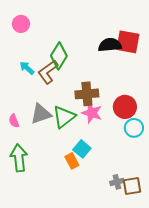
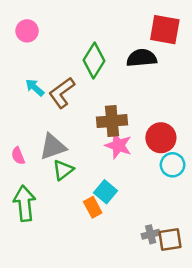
red square: (128, 42) -> (165, 30), moved
green diamond: (59, 56) -> (94, 61), moved
green triangle: (64, 117) -> (63, 170), moved, size x0.7

